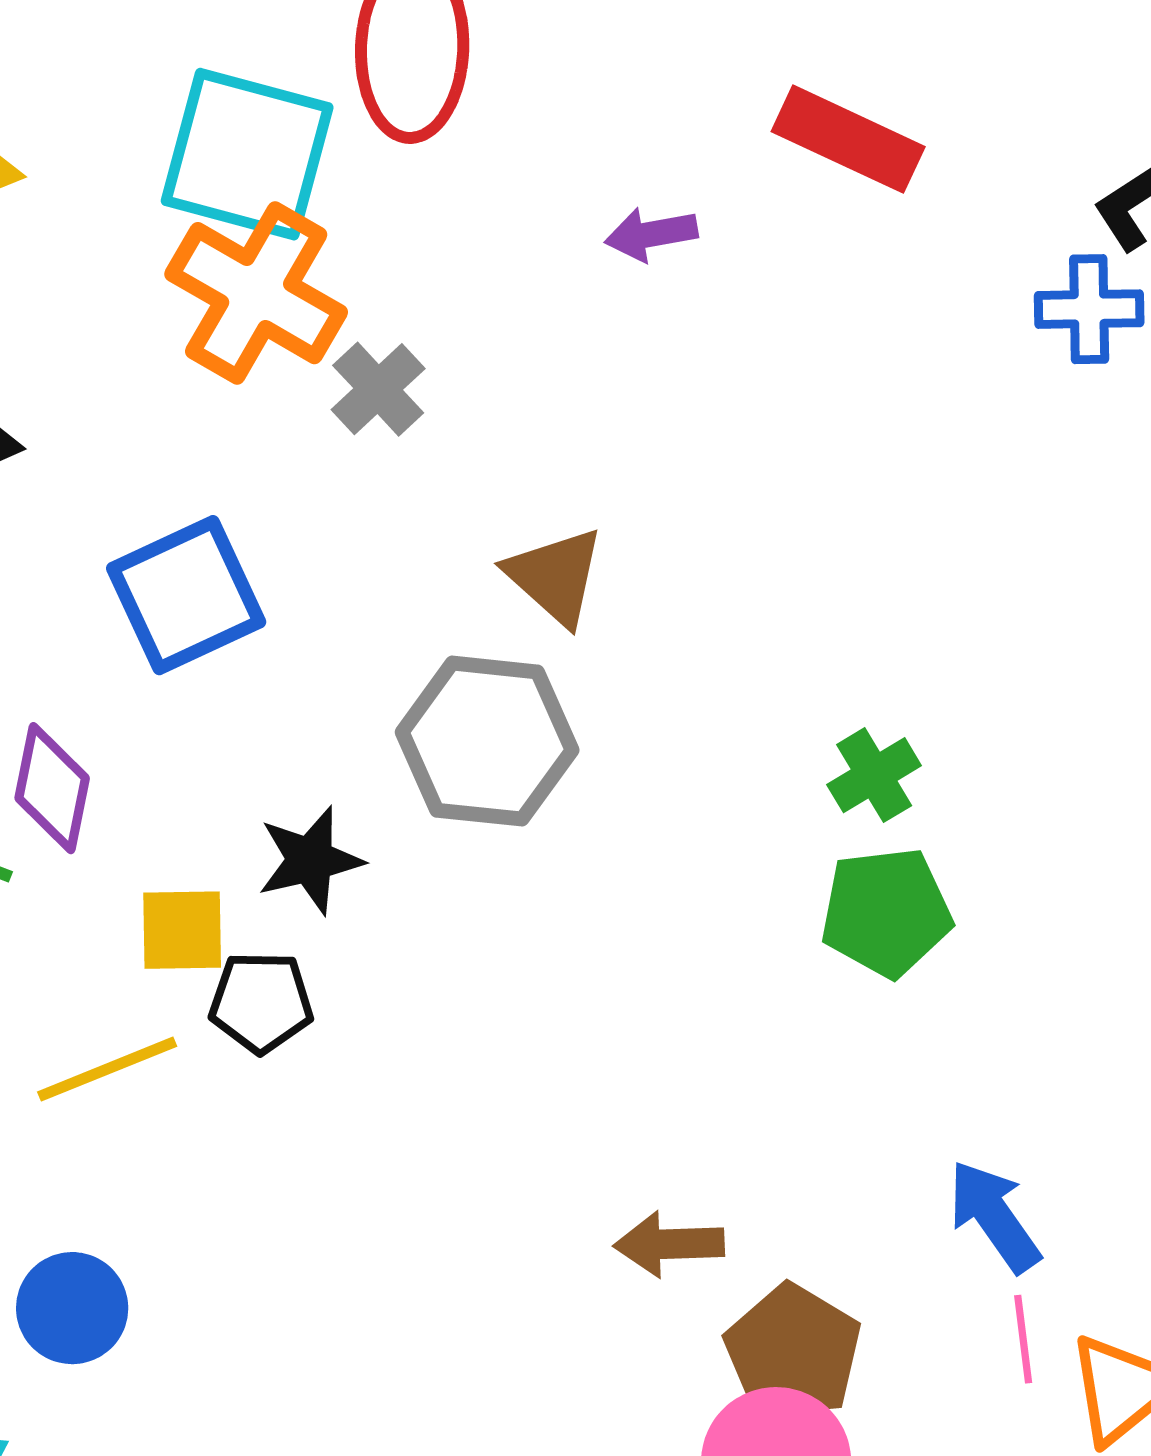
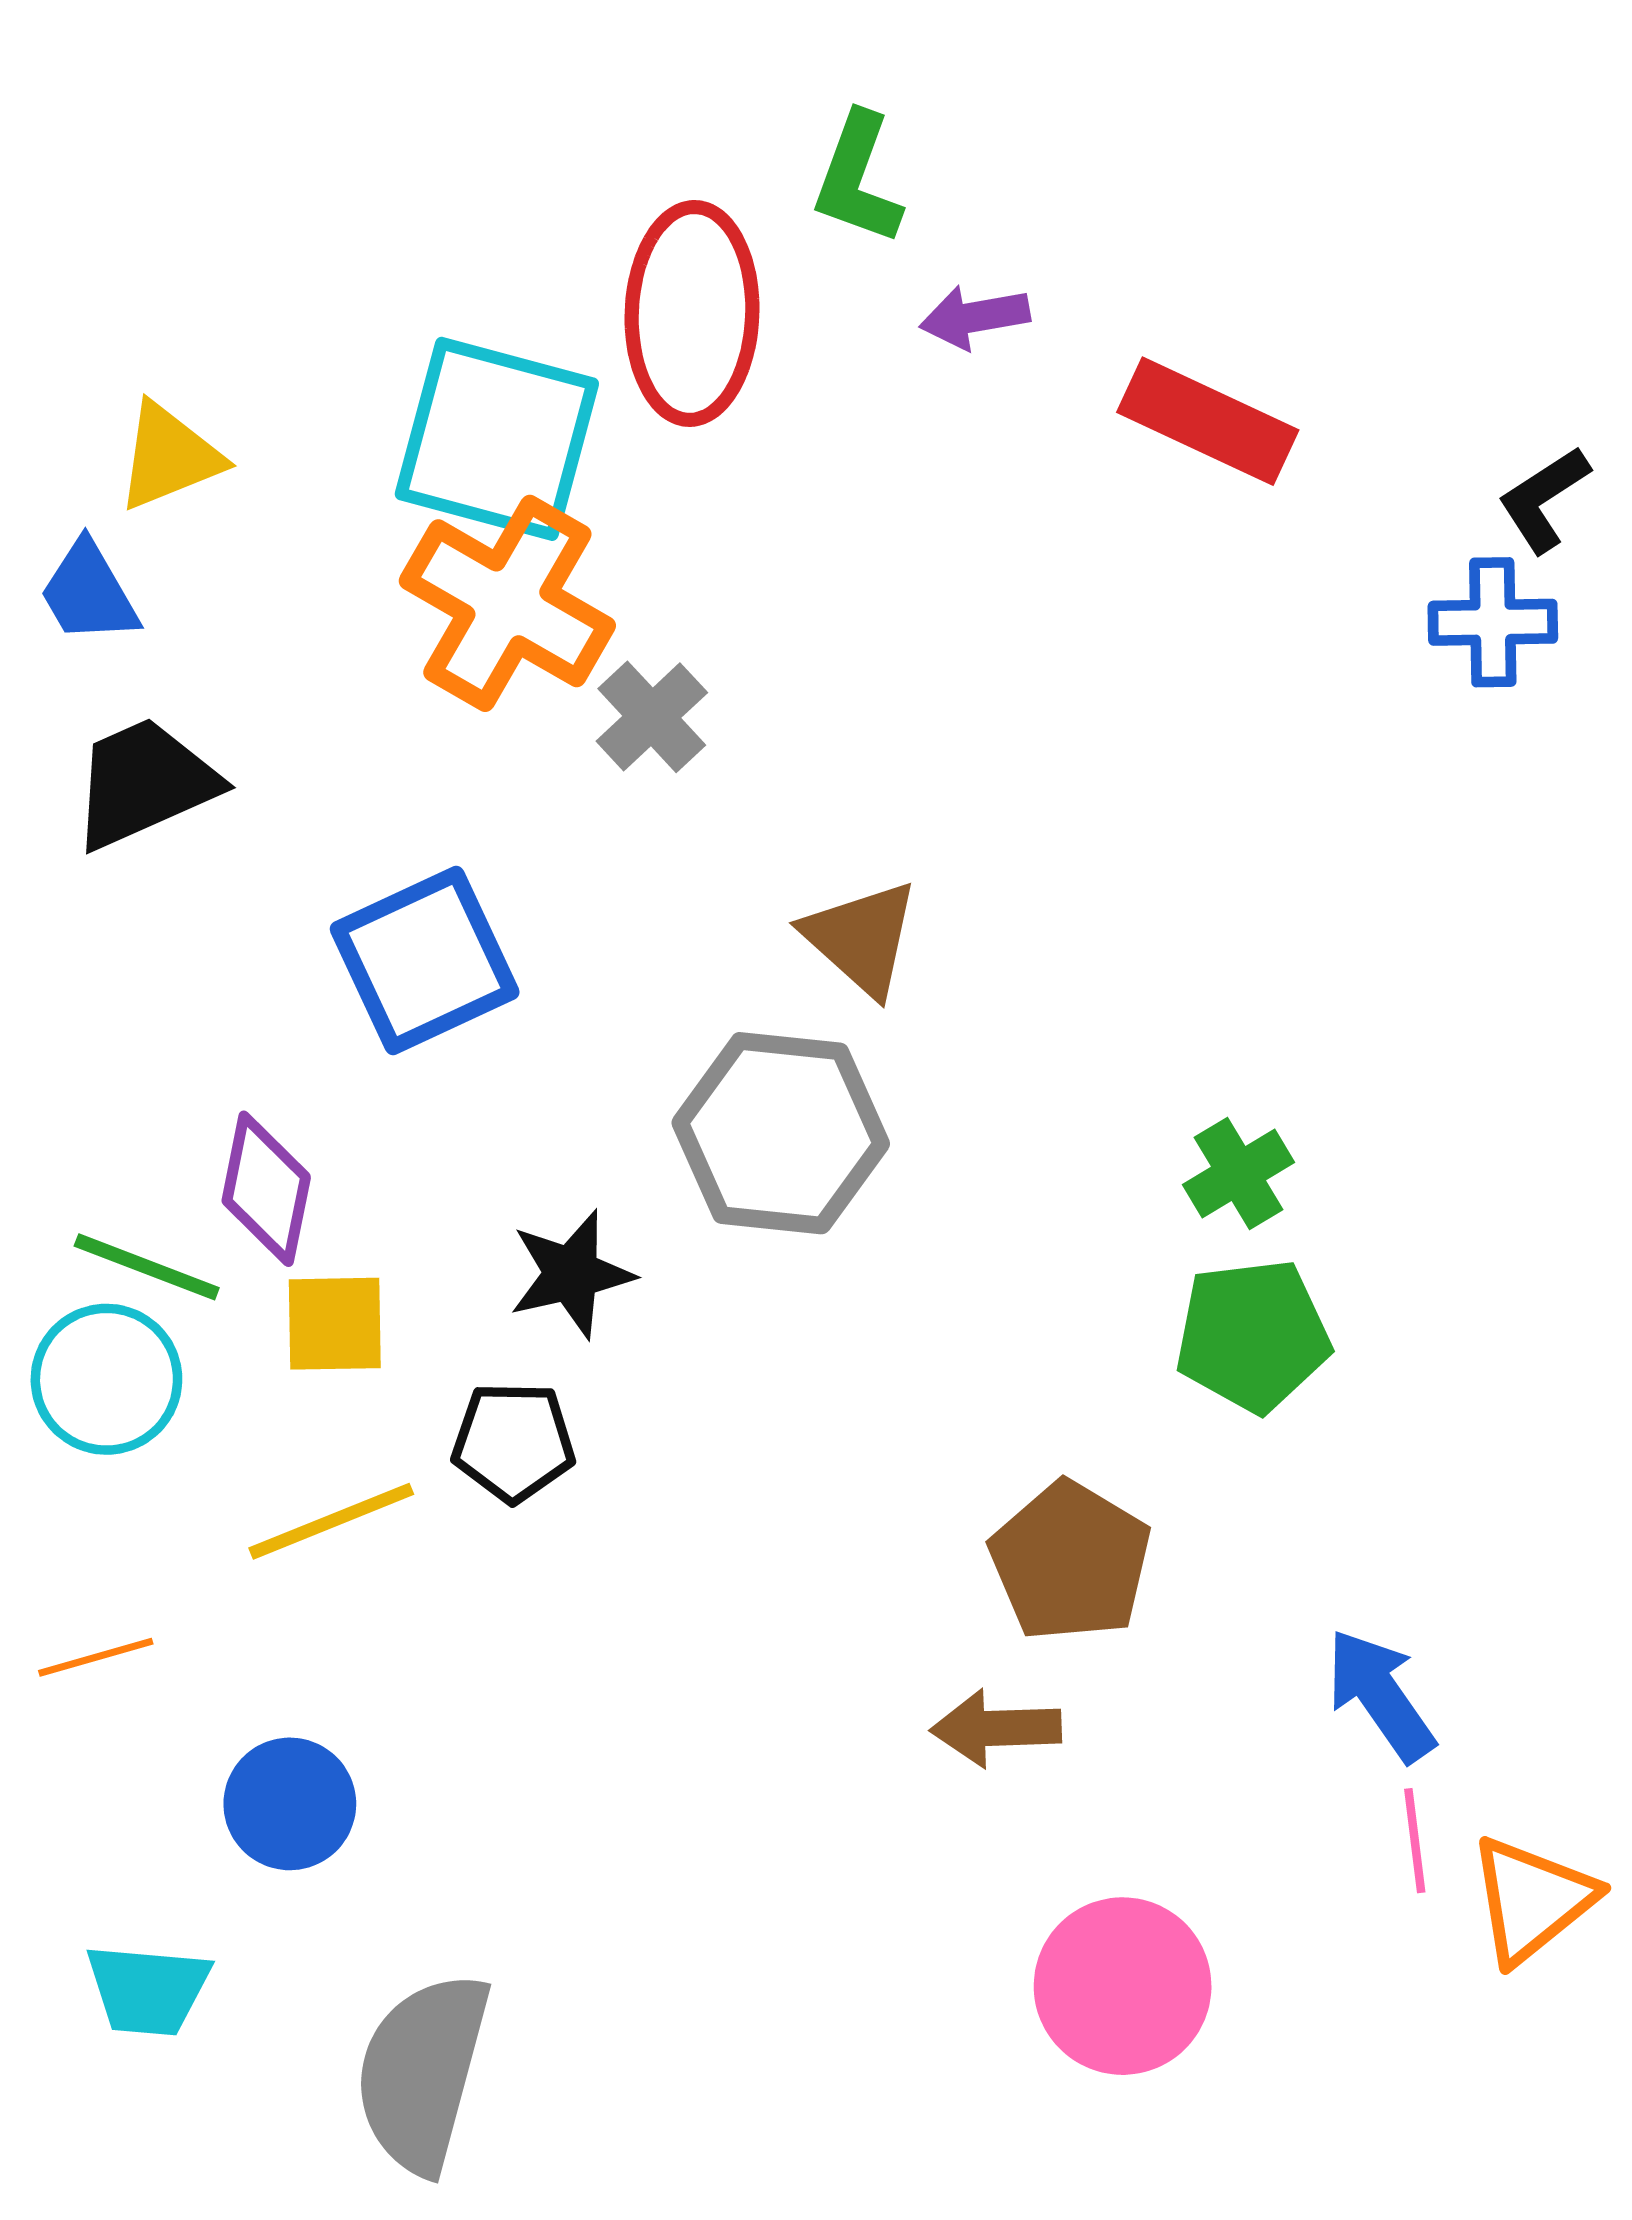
purple arrow: (651, 234) -> (975, 317), moved
yellow square: (182, 930) -> (335, 1324), moved
brown pentagon: (793, 1352) -> (1071, 1561), moved

